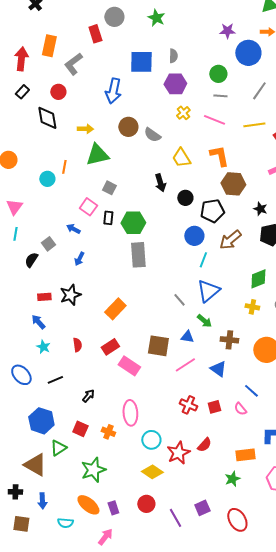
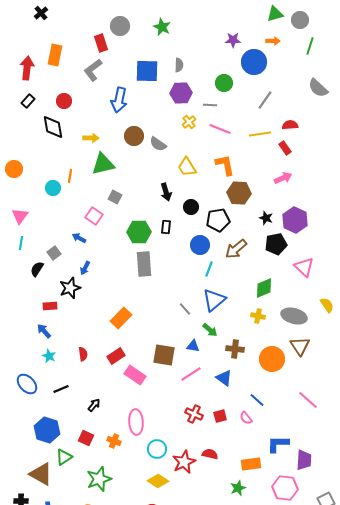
gray L-shape: (73, 64) -> (93, 70), moved
gray line: (220, 96) -> (210, 105), moved
black rectangle: (108, 218) -> (166, 227), moved
black star: (70, 295) -> (70, 288), moved
red semicircle: (204, 445) -> (210, 454), turned -119

